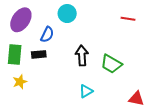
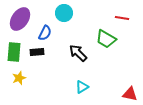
black arrow: (82, 56) -> (78, 53), turned -42
green trapezoid: (111, 64) -> (106, 39), moved

